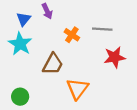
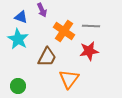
blue triangle: (24, 19) -> (21, 17), turned -48
orange cross: (72, 35) -> (64, 31), size x1.5
red star: (115, 57) -> (89, 51), moved

